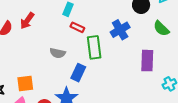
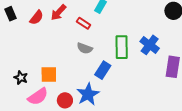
red rectangle: (77, 27) -> (84, 23), moved
blue cross: (120, 30) -> (150, 45), moved, turned -30

